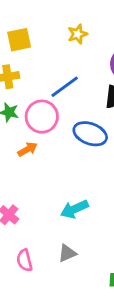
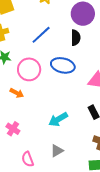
pink circle: (42, 117) -> (29, 69), moved
orange arrow: (28, 149) -> (17, 93), moved, turned 64

